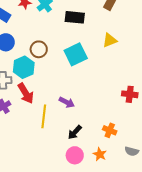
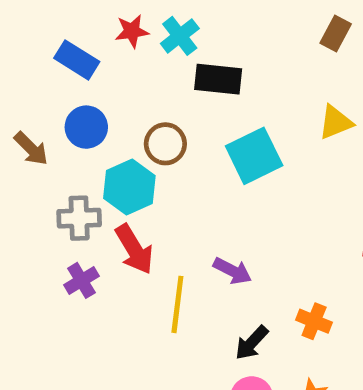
black rectangle: (75, 17) -> (218, 79), moved
orange cross: (110, 130) -> (314, 321), moved

